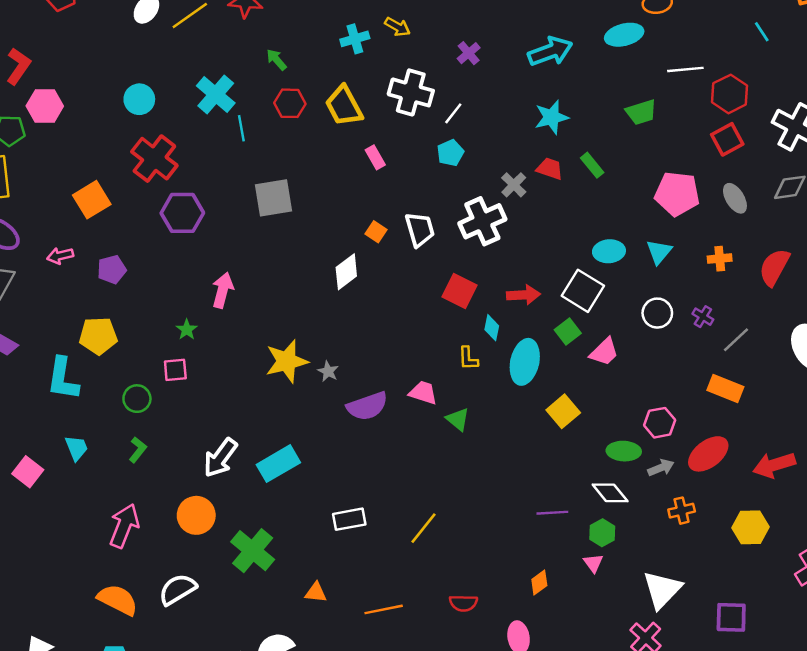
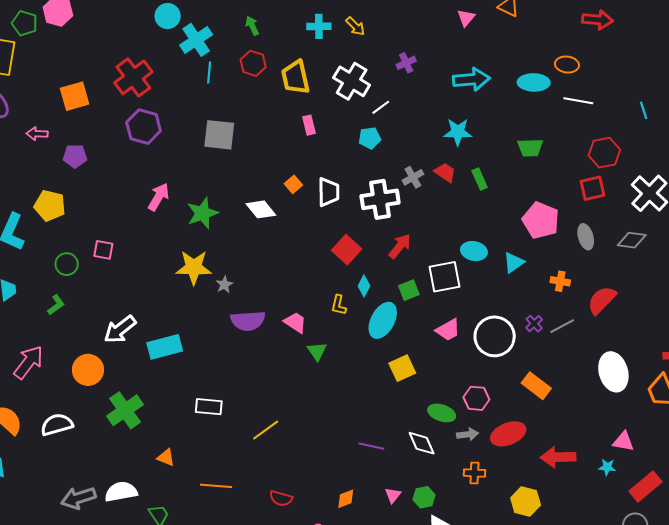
white line: (685, 69) -> (578, 101), moved
cyan circle: (139, 99) -> (168, 16), moved
white diamond: (346, 272) -> (261, 209), turned 72
white square: (583, 291) -> (444, 277), turned 32
red arrow: (523, 295) -> (400, 246), moved, turned -64
white circle: (657, 313) -> (495, 336), moved, size x1.6
green star: (187, 330) -> (203, 213), moved, size x1.8
green square: (568, 331) -> (409, 290), moved
gray line: (736, 340) -> (562, 326), moved
green hexagon: (602, 533) -> (424, 497), moved

